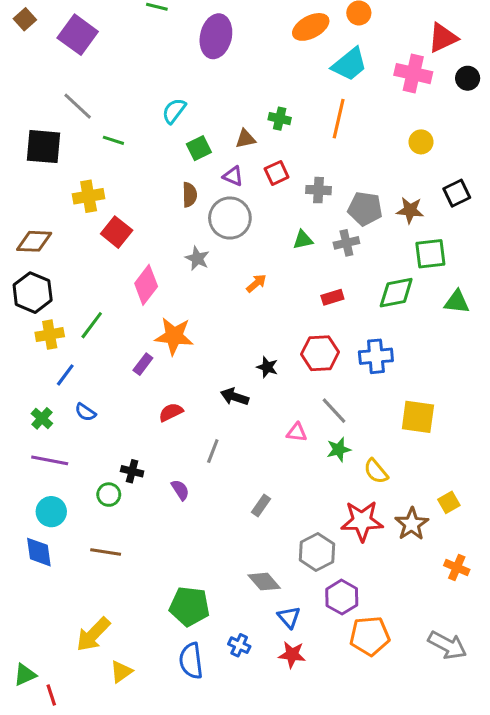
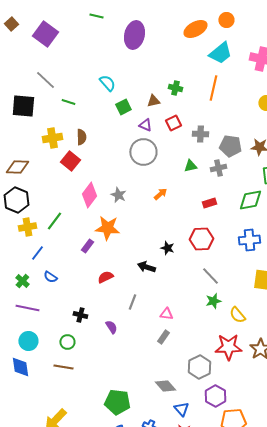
cyan semicircle: (174, 111) -> (107, 83), turned 102
brown semicircle: (190, 195) -> (81, 137), moved
gray star: (197, 258) -> (118, 195), moved
blue cross: (376, 356) -> (249, 240), moved
pink triangle: (297, 432) -> (166, 314), moved
green circle: (109, 495) -> (67, 342), moved

